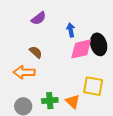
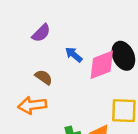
blue arrow: (71, 30) -> (74, 55), moved, turned -32

